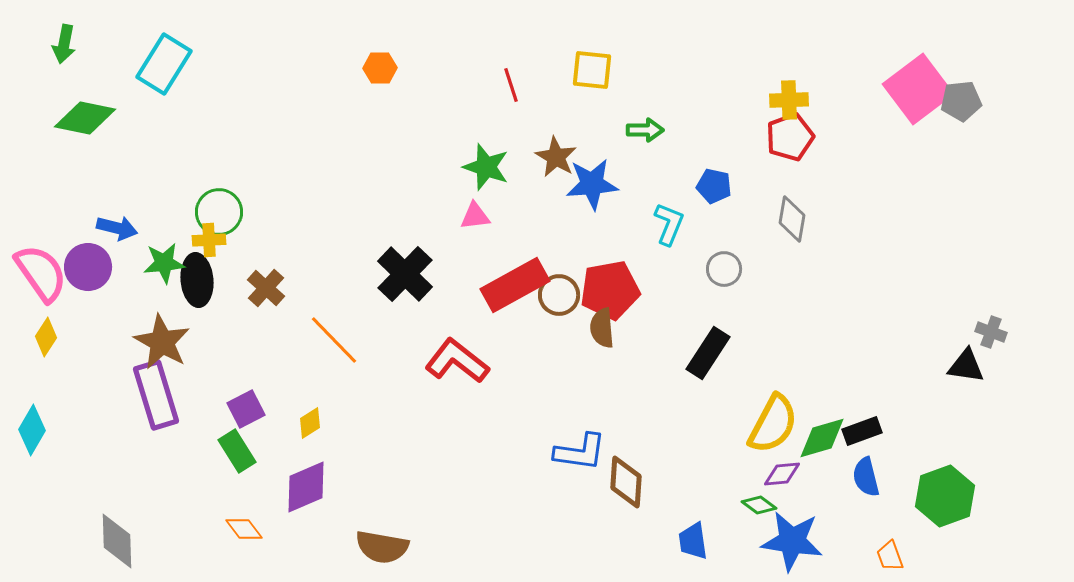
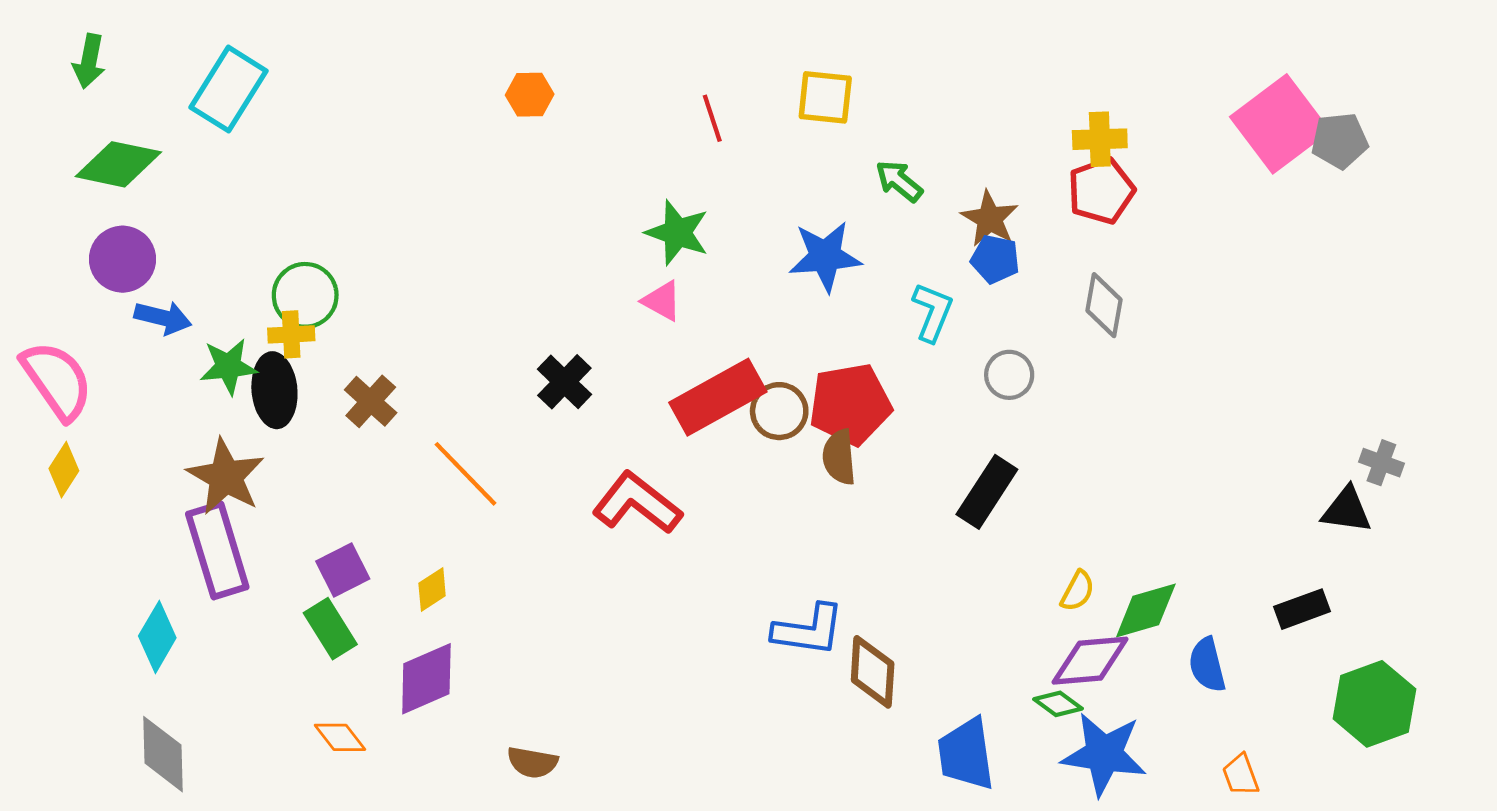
green arrow: (645, 130) -> (899, 181), turned -141
brown star: (556, 157) -> (990, 219), moved
pink triangle: (475, 216) -> (662, 301), turned 36
purple circle: (88, 267) -> (123, 259), moved
black cross: (405, 274) -> (564, 382), size x0.7
yellow semicircle: (773, 424) -> (1078, 591), size x0.5
cyan diamond: (32, 430) -> (157, 637), moved
black rectangle: (862, 431) -> (1302, 609), moved
purple diamond: (782, 474) -> (1090, 661), size x1.5
green hexagon: (945, 496) -> (1374, 704), moved
blue trapezoid: (693, 541) -> (966, 754), size x1.4
brown semicircle: (382, 547) -> (532, 762), size x0.7

